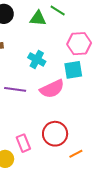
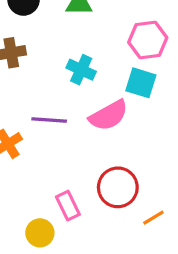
cyan square: (73, 70) -> (141, 83), turned 30

